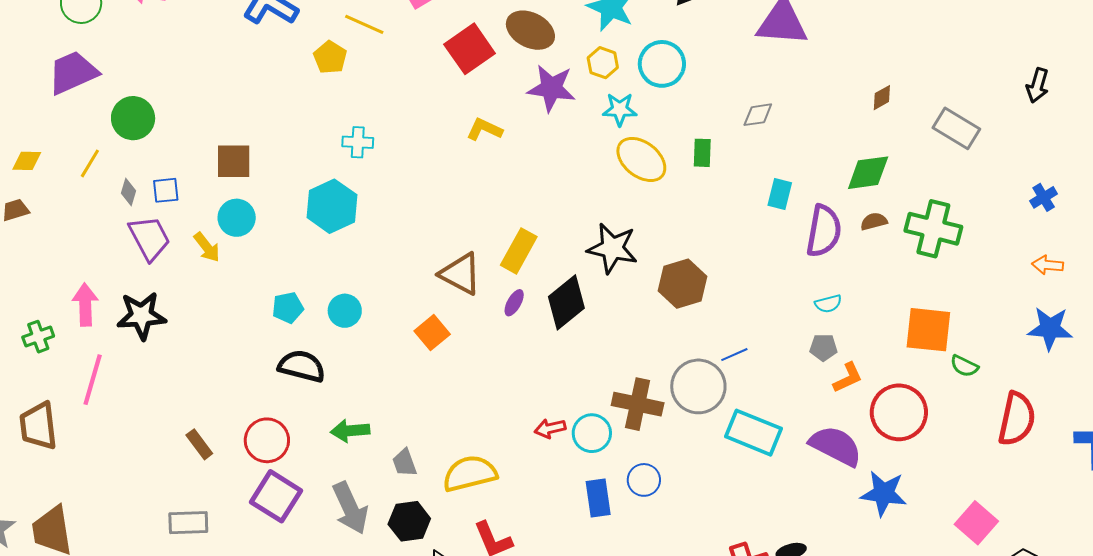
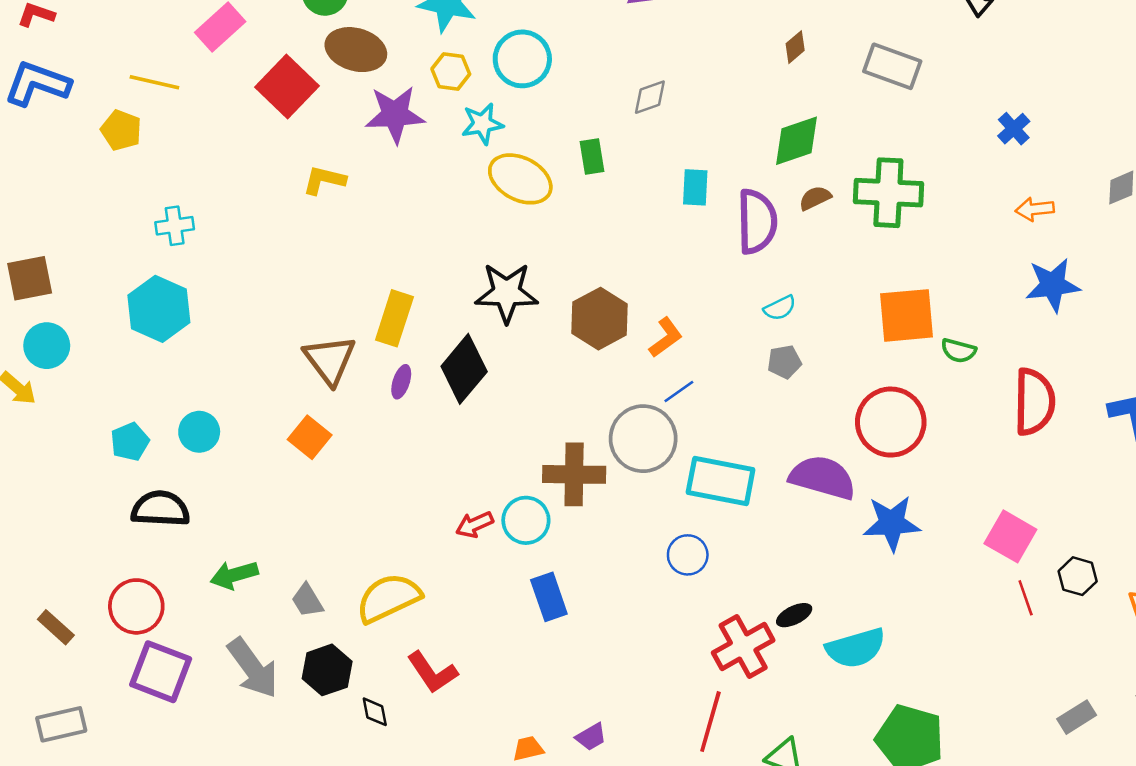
brown triangle: (460, 274) -> (330, 360), turned 36
orange L-shape: (848, 378) -> (666, 337), moved
blue circle: (644, 480) -> (688, 555), moved

